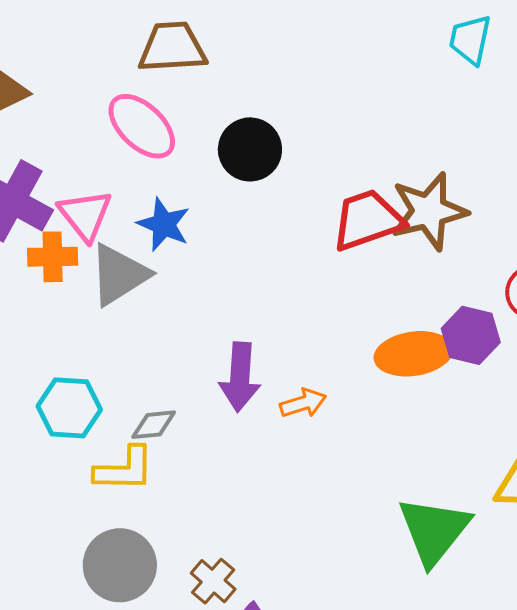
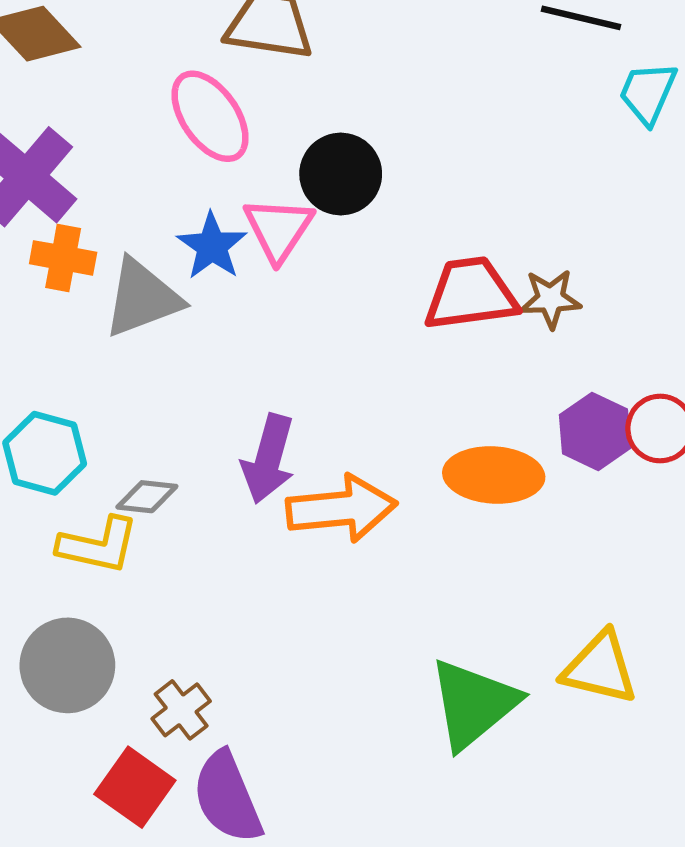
brown star: (429, 211) -> (551, 299), size x0.6
pink triangle: (85, 215) -> (278, 229), moved
purple hexagon: (471, 335) -> (595, 431), moved
orange arrow: (303, 403) -> (341, 509), size x1.8

